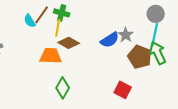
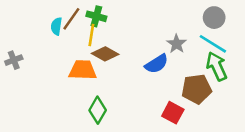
cyan semicircle: (30, 21) -> (56, 26), turned 40
cyan line: (155, 35) -> (213, 44), turned -70
blue semicircle: (110, 40) -> (157, 64), moved
brown pentagon: (140, 57) -> (197, 89), moved, turned -30

